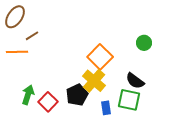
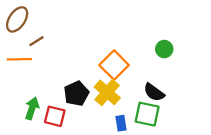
black pentagon: (77, 95) -> (76, 94), moved
red square: (48, 102) -> (55, 116), turned -30

